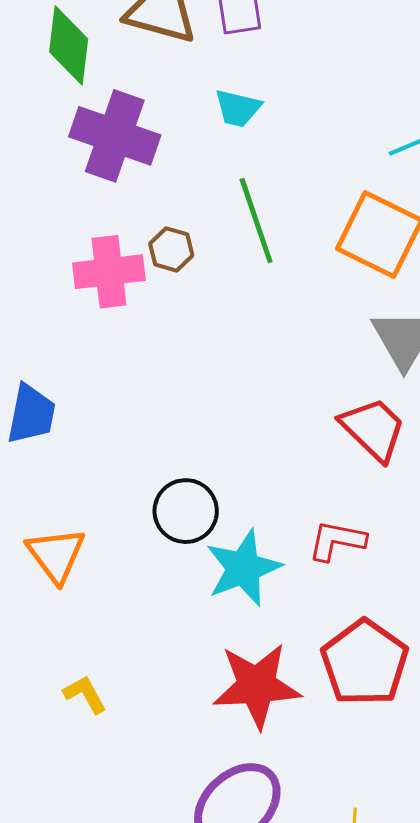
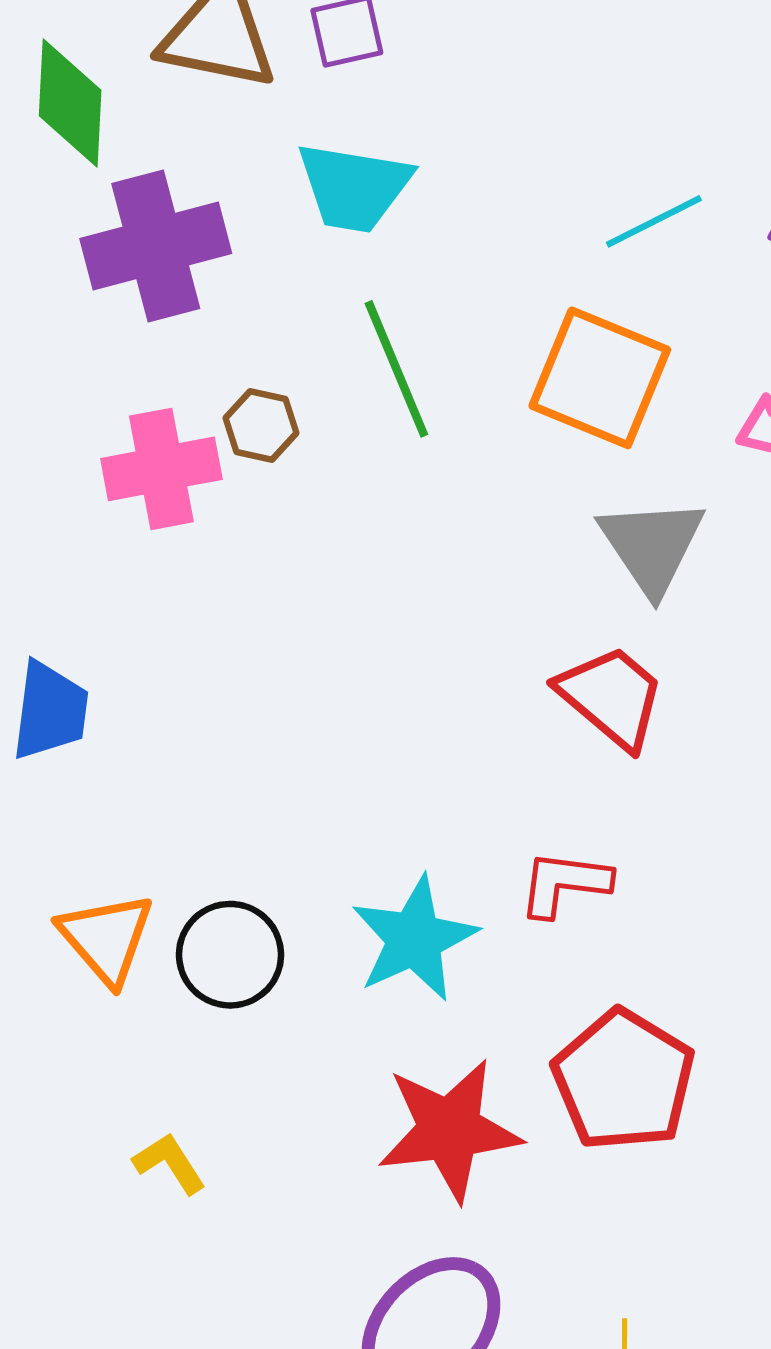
cyan trapezoid: (238, 108) -> (354, 187), size x1.5
purple cross: (115, 136) -> (156, 246), turned -30
black circle: (186, 511) -> (230, 955), moved

